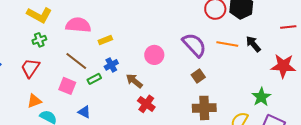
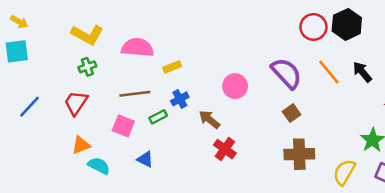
orange line: (227, 44) -> (329, 72), turned 40
brown line: (76, 61) -> (135, 94), turned -45

